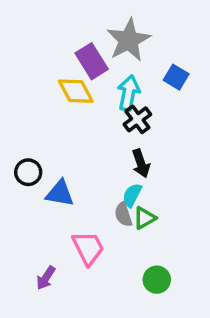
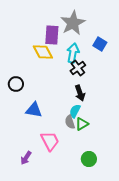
purple rectangle: (92, 61) -> (52, 35), turned 36
black circle: (28, 172) -> (16, 84), moved

